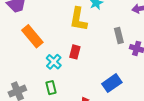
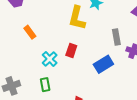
orange rectangle: (32, 36) -> (30, 32), size x0.6
blue rectangle: (112, 83) -> (103, 64), moved

